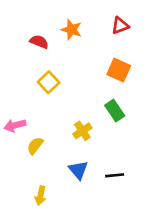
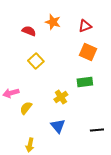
red triangle: (120, 26) -> (85, 26), moved
green rectangle: (115, 111) -> (85, 82), turned -63
black line: (115, 175) -> (97, 130), moved

